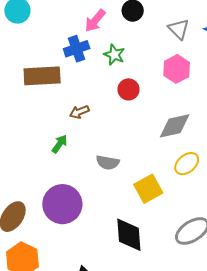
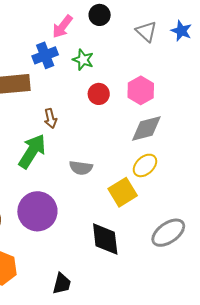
pink hexagon: (177, 69) -> (141, 90), moved
brown arrow: (79, 112) -> (50, 118), turned -78
green arrow: (60, 144) -> (32, 151), size x1.8
yellow ellipse: (187, 164) -> (145, 165), moved

